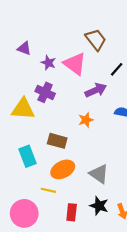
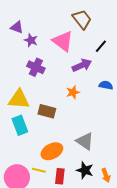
purple star: (48, 63) -> (31, 40), moved
yellow triangle: (23, 109) -> (19, 99), moved
orange ellipse: (63, 169) -> (52, 151), moved
yellow line: (48, 190) -> (39, 170), moved

